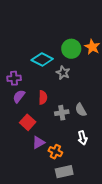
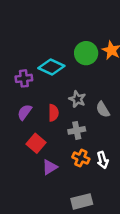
gray star: (63, 73) -> (77, 99), moved
purple cross: (14, 78) -> (24, 78), moved
gray semicircle: (81, 110) -> (103, 109), moved
orange cross: (55, 152) -> (81, 158), moved

